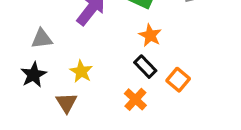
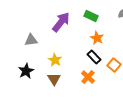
black star: (34, 75) -> (26, 71), moved
brown triangle: (66, 103) -> (54, 79), moved

